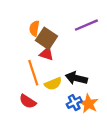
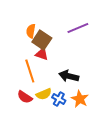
yellow semicircle: (53, 84) -> (44, 94), moved
blue cross: (74, 103) -> (59, 99), moved, turned -32

